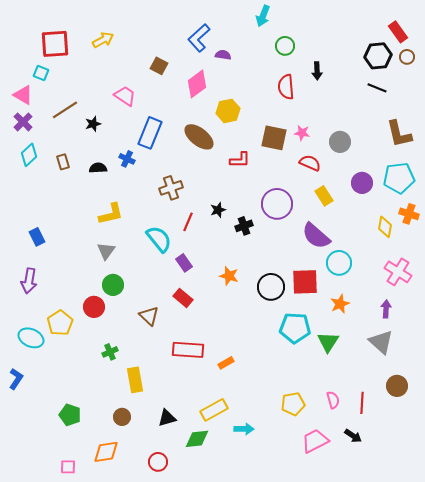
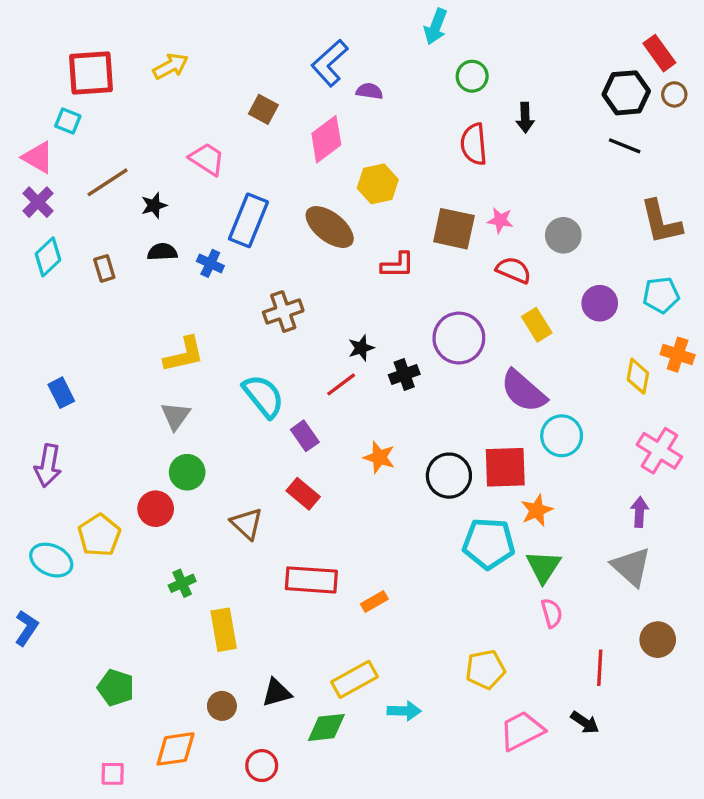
black semicircle: (98, 168) -> (162, 252), moved
cyan pentagon: (399, 178) -> (661, 295), size x0.7
red line: (188, 222) -> (341, 384), moved, turned 30
orange star: (340, 304) -> (537, 510), moved
pink semicircle: (333, 400) -> (552, 613), moved
brown circle: (122, 417) -> (222, 706), moved

